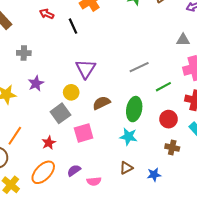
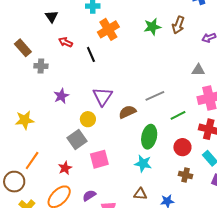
gray cross: (24, 53) -> (41, 66), moved
purple star: (36, 83) -> (61, 96), moved
brown semicircle: (101, 103) -> (127, 112), moved
brown triangle: (126, 168) -> (140, 194), turned 32

